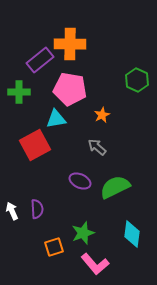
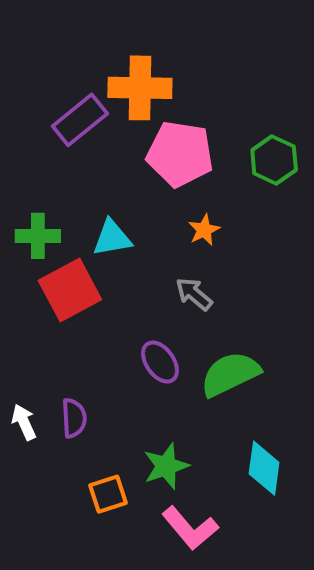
pink pentagon: (70, 89) -> (180, 154), moved
green cross: (19, 92) -> (38, 236), moved
purple ellipse: (80, 181) -> (160, 362), turned 30

